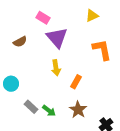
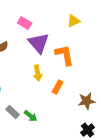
orange L-shape: (102, 50) -> (65, 55), moved
brown star: (78, 110) -> (87, 101), moved, turned 30

